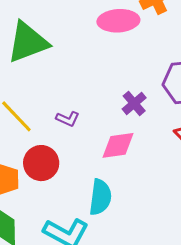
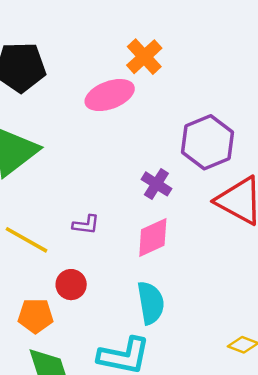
red circle: (41, 163) -> (71, 285), size x0.7

